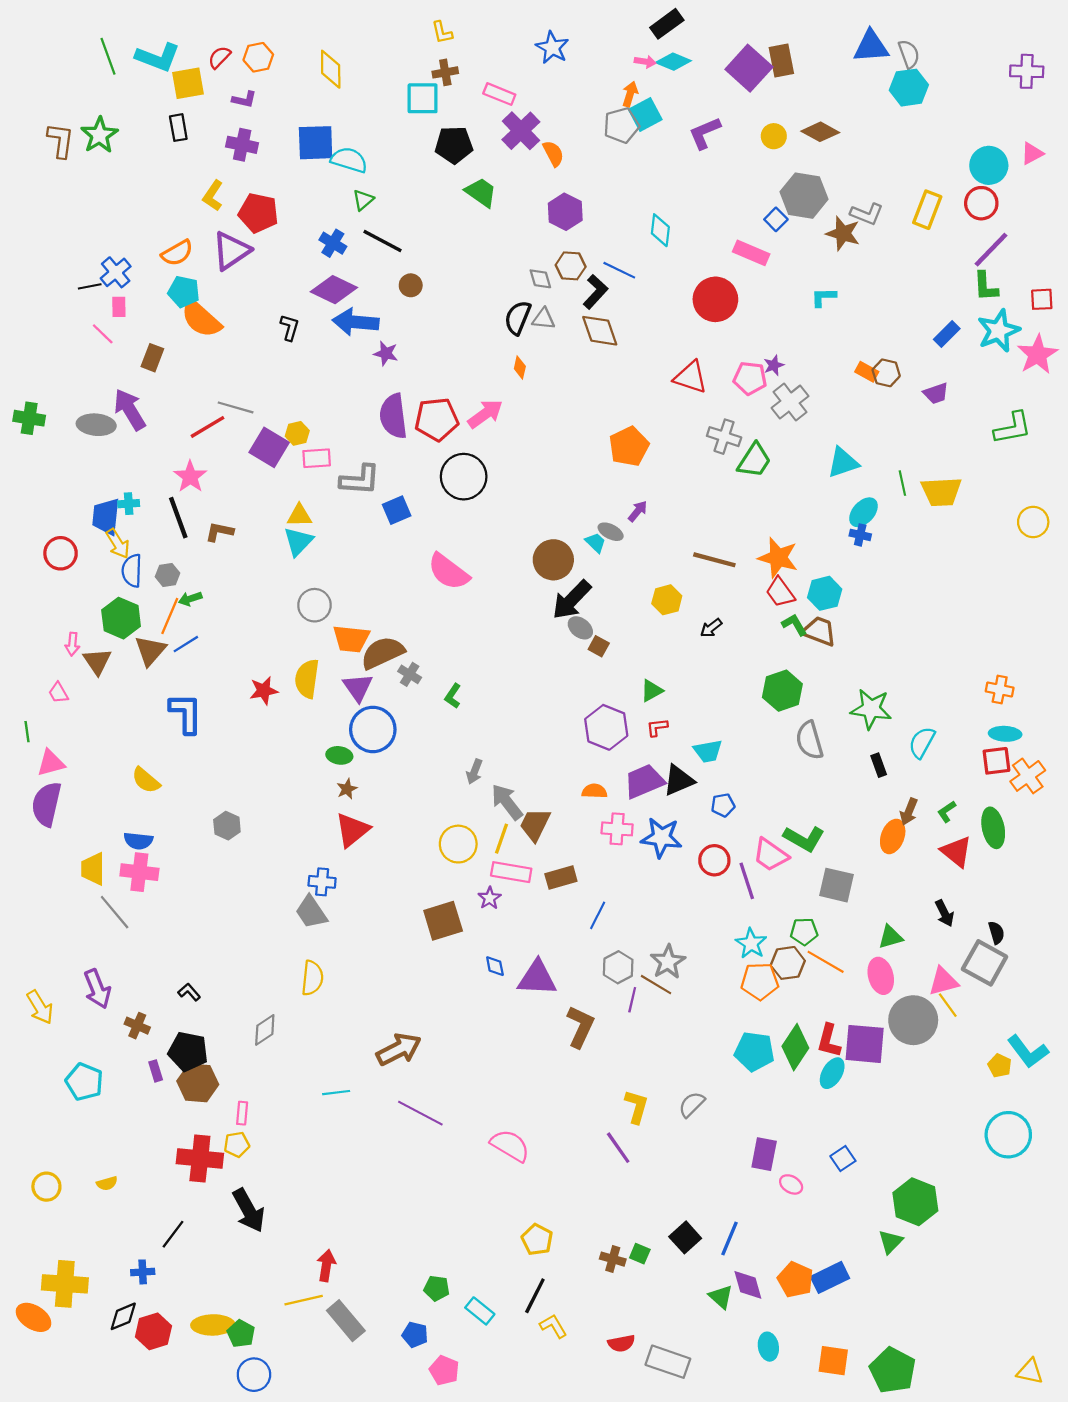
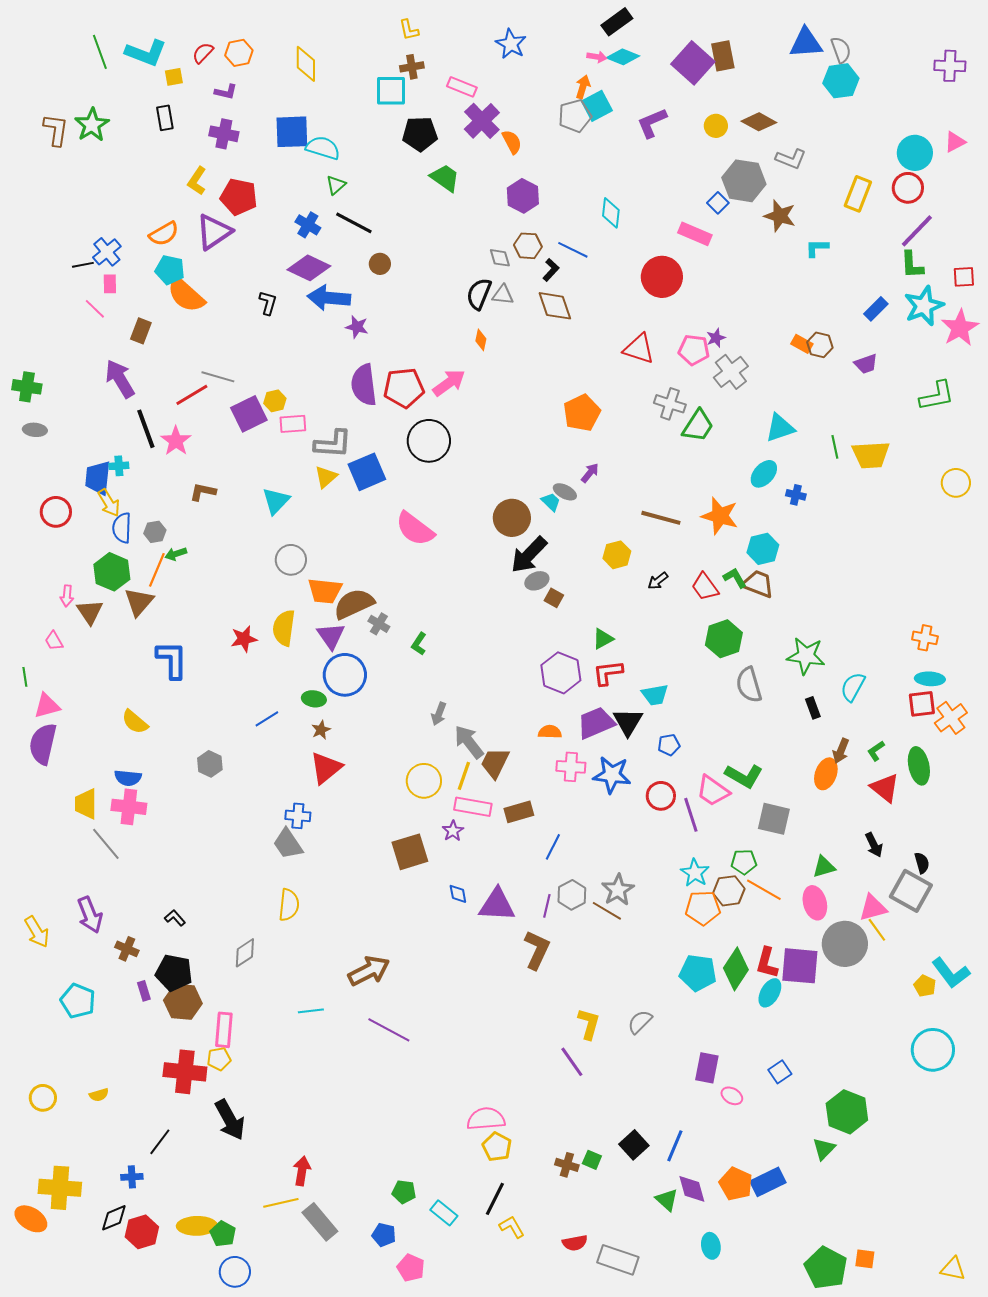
yellow square: (188, 83) -> (174, 77), size x0.6
gray L-shape: (867, 214) -> (791, 159), moved
black L-shape: (595, 292) -> (551, 270), size x0.7
cyan L-shape: (823, 297) -> (817, 248), moved
gray ellipse: (96, 425) -> (35, 430), moved, size x0.7
purple square: (269, 447) -> (249, 414), turned 33
blue square: (397, 510) -> (367, 472), size x1.4
cyan ellipse: (863, 512) -> (764, 474), moved
yellow triangle: (299, 515) -> (326, 477), moved, turned -40
black line: (178, 518) -> (146, 429), moved
red trapezoid: (780, 592) -> (705, 587), moved
gray ellipse: (580, 628) -> (537, 581), turned -60
blue line: (186, 644) -> (267, 719), moved
red L-shape: (657, 727) -> (608, 673), size x1.5
black triangle: (679, 780) -> (628, 722), turned -36
purple line: (632, 1000) -> (547, 906), moved
pink rectangle: (242, 1113) -> (224, 1030), size x1.6
pink semicircle: (510, 1146) -> (486, 1119), moved, turned -36
orange square: (833, 1361) -> (865, 1259), moved, size x0.7

